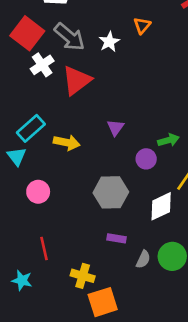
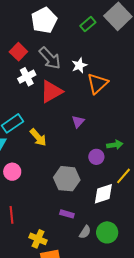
orange triangle: (142, 26) -> (97, 83), moved, size x1.6
red square: (27, 33) -> (18, 52), size x0.7
purple triangle: (115, 128) -> (78, 122), moved
yellow arrow: (67, 143) -> (38, 137), turned 30

